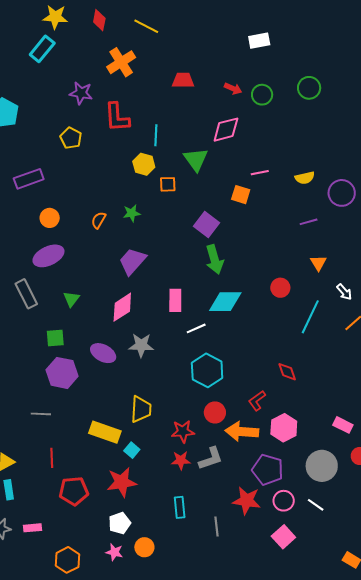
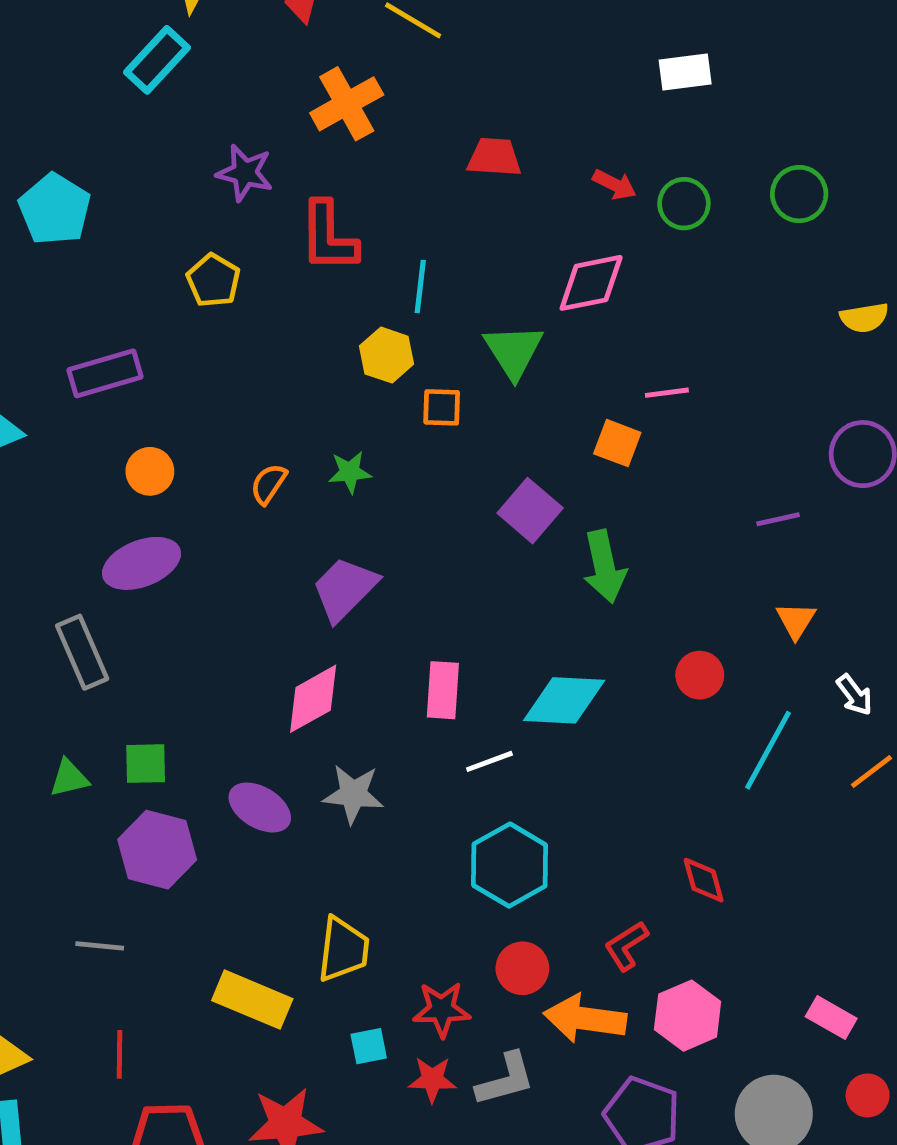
yellow semicircle: (305, 178) -> (864, 318), moved
green arrow: (214, 259) -> (604, 567), moved
green triangle: (71, 299) -> (69, 778), moved, turned 36
cyan square: (132, 450) -> (369, 1046), moved, turned 35

